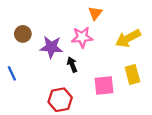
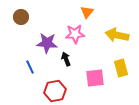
brown circle: (23, 34) -> (21, 17), moved
yellow arrow: (128, 38) -> (117, 35), turned 40
blue line: (12, 73) -> (30, 67), moved

